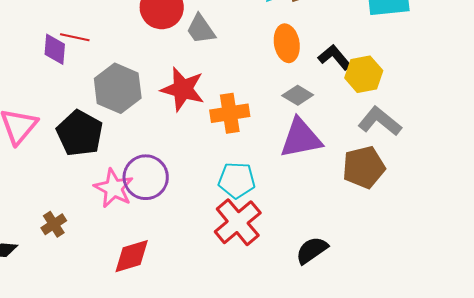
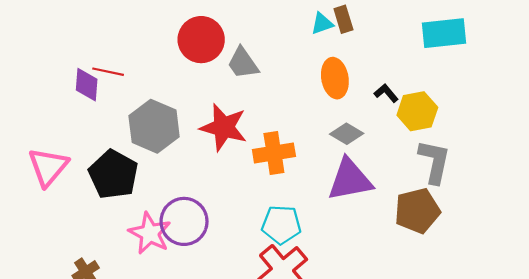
black L-shape: (335, 57) -> (386, 93), size x0.7
gray L-shape: (380, 121) -> (434, 162), turned 63

